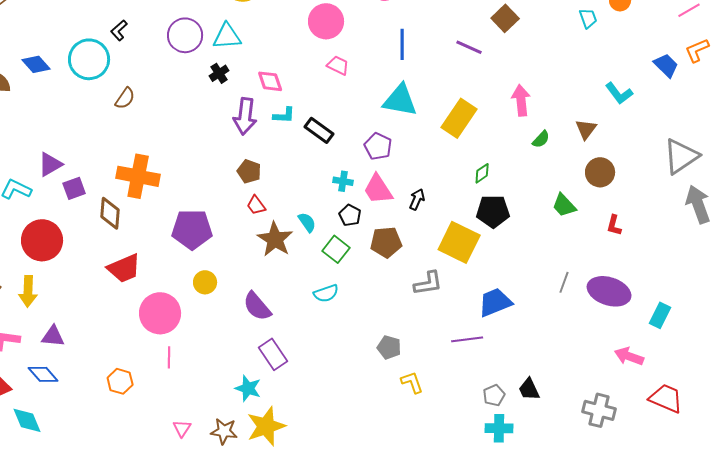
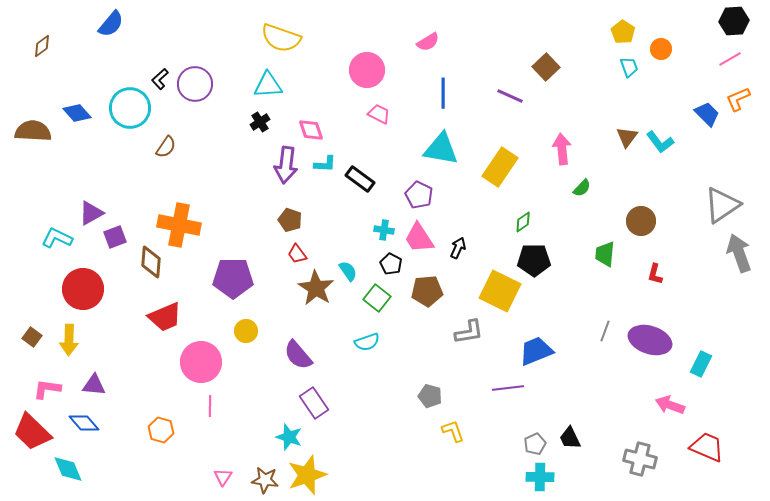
purple circle: (185, 35) -> (195, 84), moved
brown triangle: (586, 129) -> (627, 137), moved
green trapezoid: (564, 205) -> (605, 254), turned 48

